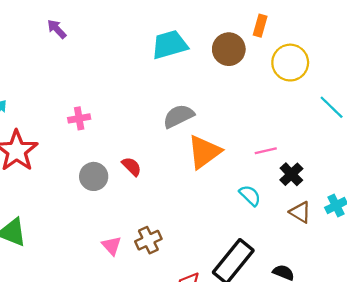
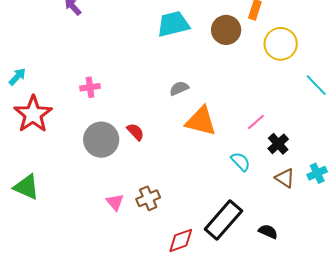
gray semicircle: (179, 116) -> (179, 88), size x0.7
pink line: (266, 151) -> (256, 122), turned -30
orange triangle: (204, 152) -> (201, 121), turned 48
gray circle: (94, 176) -> (101, 140), size x1.4

